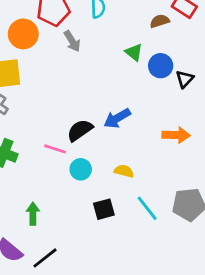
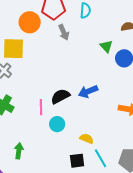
pink line: (55, 149) -> (41, 107), turned 63
yellow semicircle: (124, 171) -> (87, 139), moved
black square: (104, 209) -> (77, 161), moved

